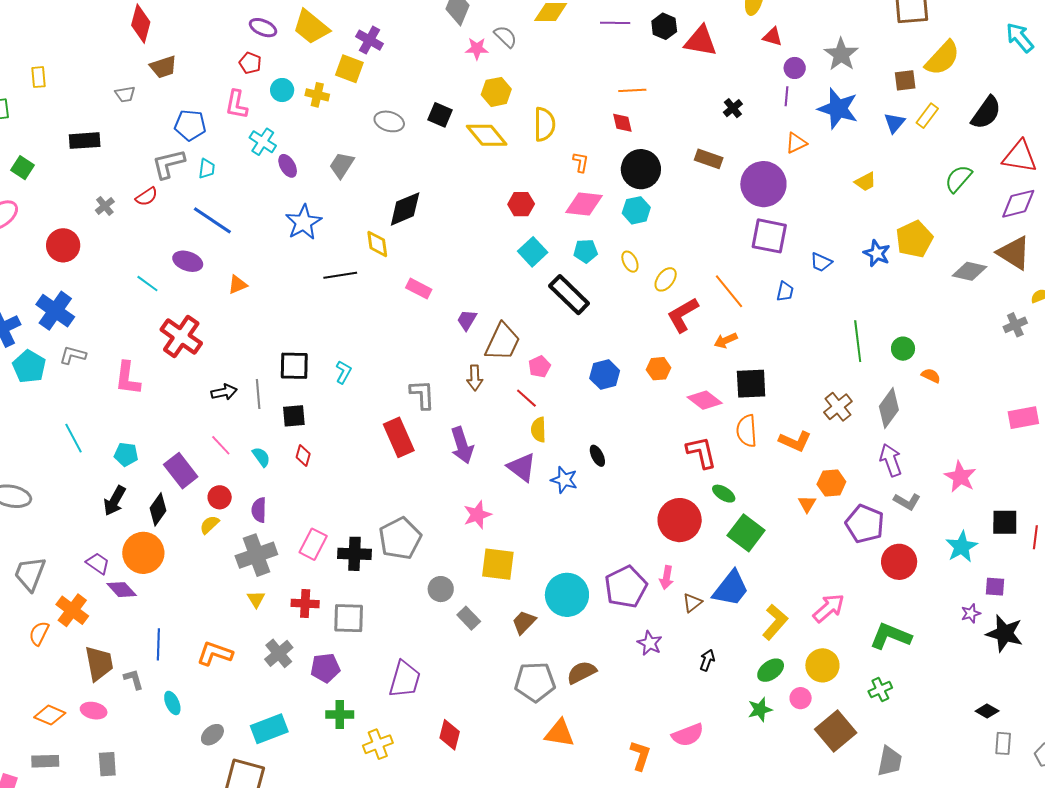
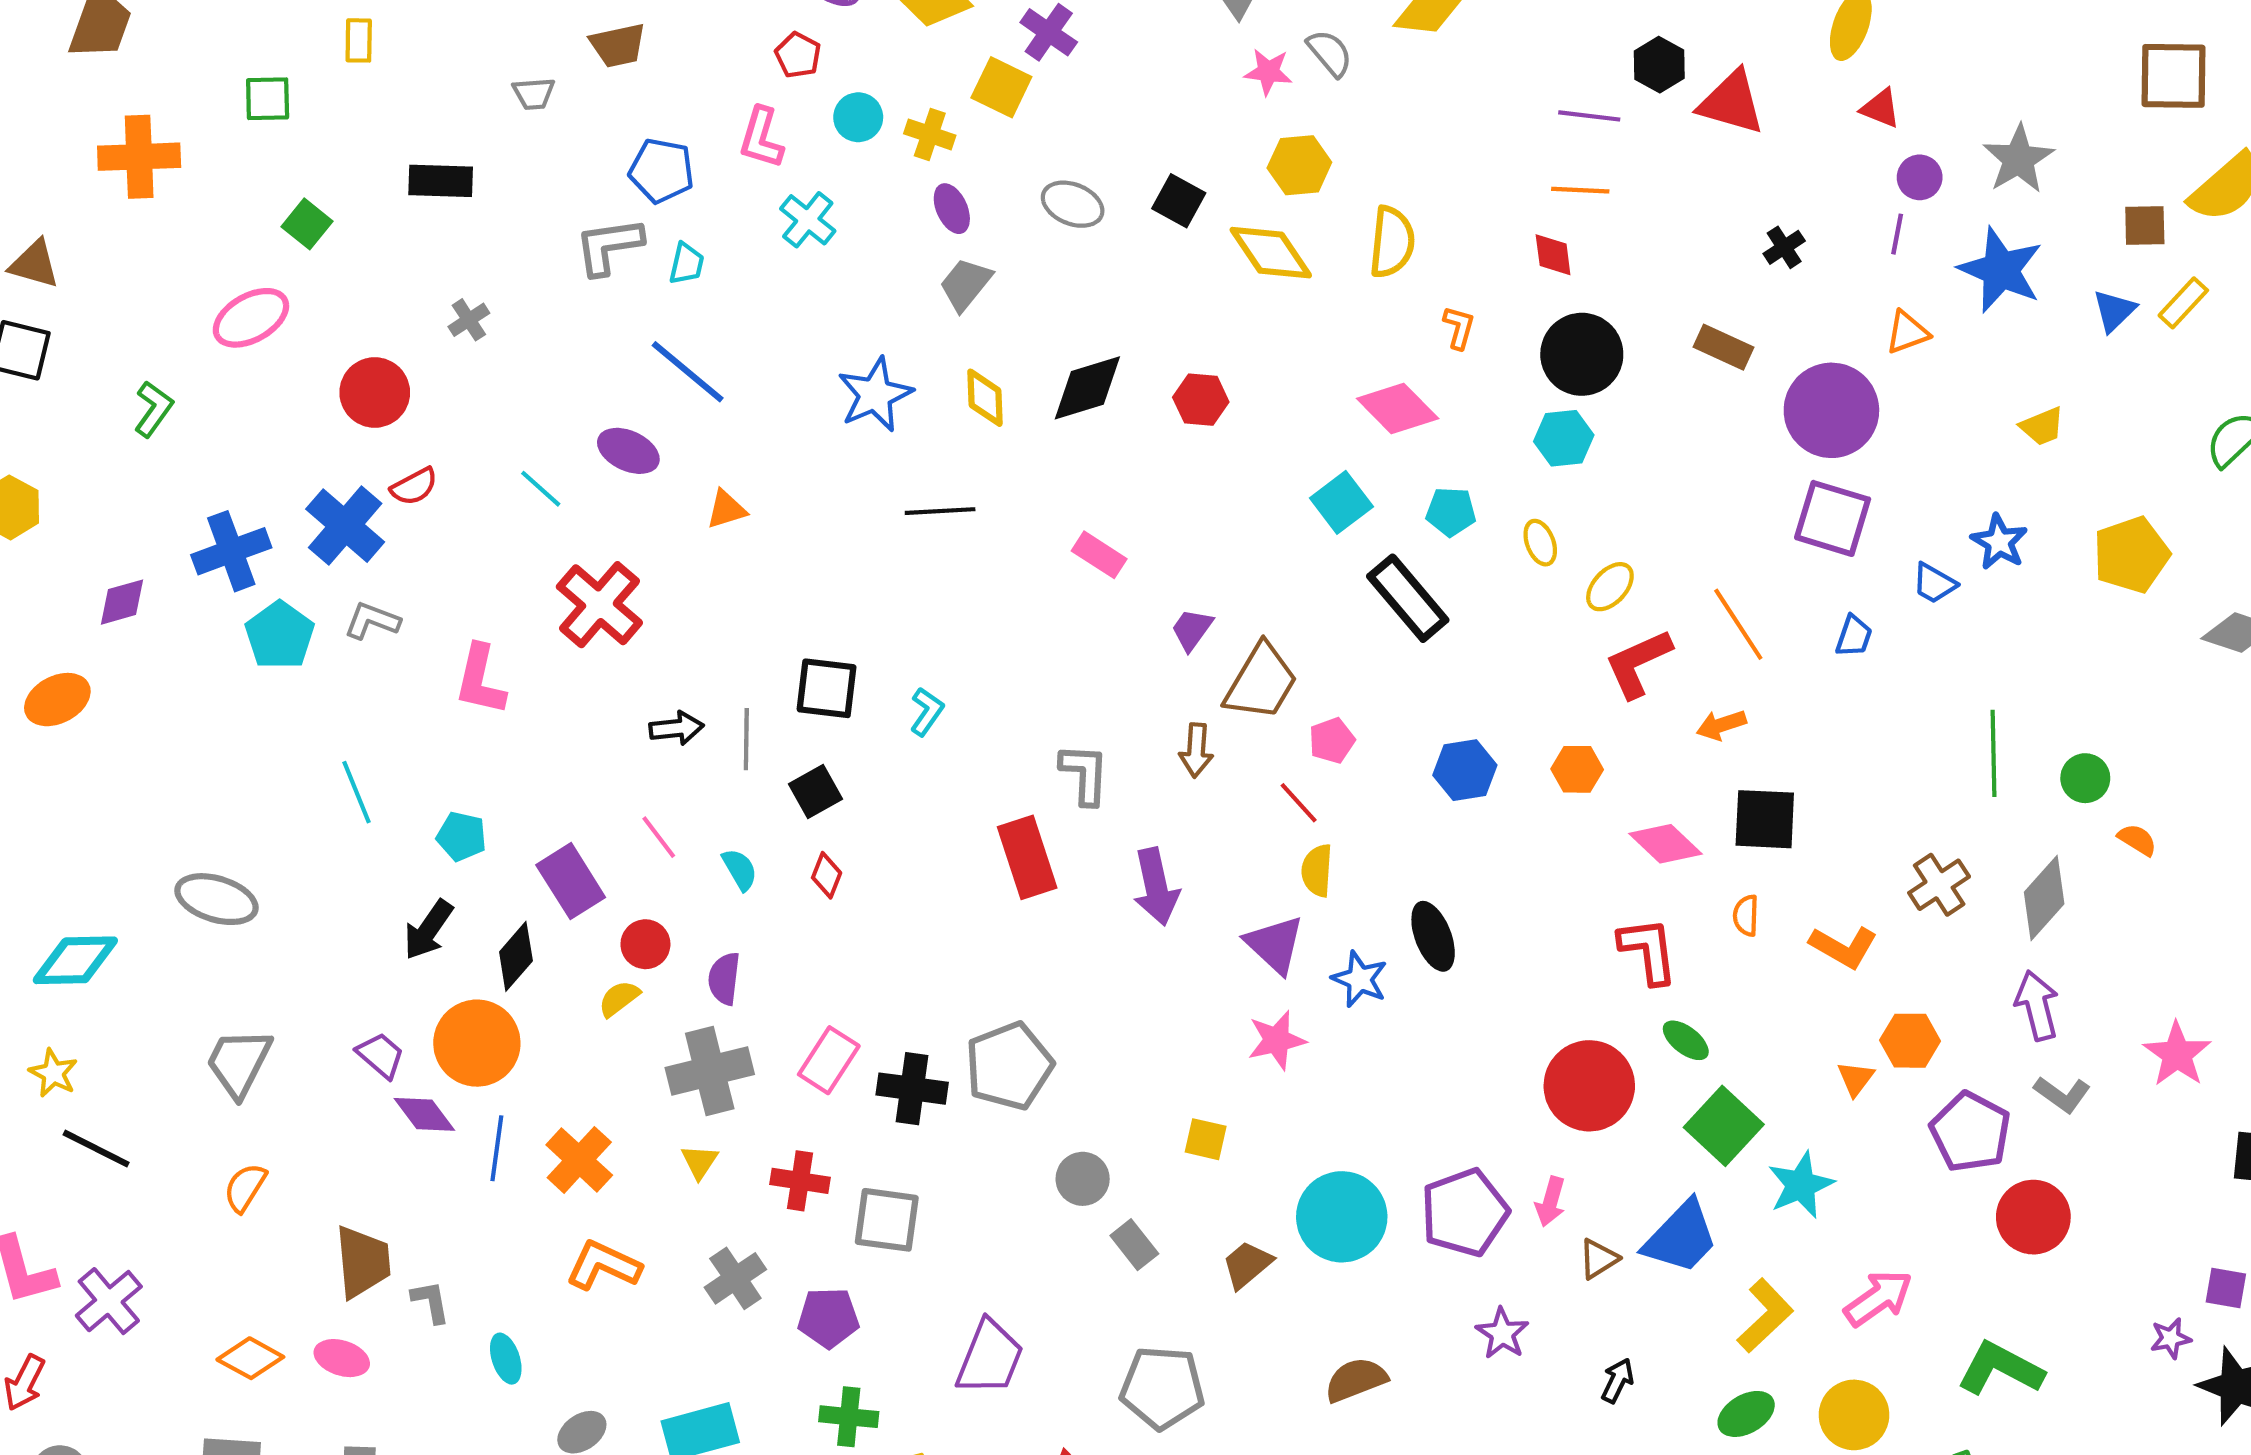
purple line: (615, 23) -> (1589, 116), moved
purple ellipse: (288, 166) -> (952, 209), moved
red semicircle: (147, 197) -> (414, 486), moved
red hexagon: (521, 204) -> (1201, 400), moved
pink diamond: (584, 204) -> (1398, 409), moved, turned 33
yellow diamond: (377, 244) -> (985, 398), moved
blue star: (877, 253) -> (1999, 542), moved
black square: (294, 416) -> (816, 791), turned -30
orange semicircle: (747, 431) -> (1746, 916), size x0.6
black ellipse: (597, 456) -> (1433, 936), size x1.5
pink star: (477, 515) -> (1277, 1040), moved
cyan star: (962, 547) -> (1801, 1185), moved
yellow square: (498, 564) -> (1206, 1139), size x0.6
orange cross: (72, 610) -> (579, 1160), moved
blue line: (158, 644) -> (497, 1148), moved
gray pentagon: (535, 682) -> (1162, 1388), moved

